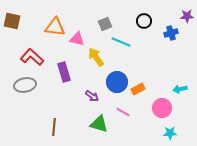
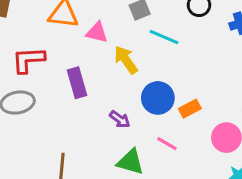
red L-shape: (32, 57) -> (28, 60), turned -45

